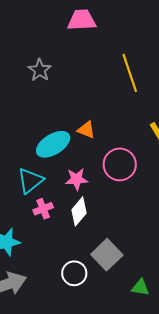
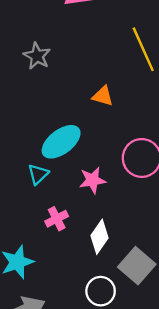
orange triangle: (86, 130) -> (103, 96), moved
cyan triangle: (30, 181) -> (38, 174), moved, size x0.7
white diamond: (79, 211) -> (100, 237), moved

